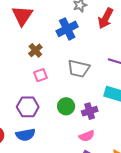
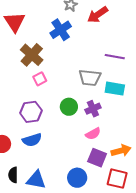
red arrow: (106, 18) -> (98, 15), turned 35
brown cross: (35, 50) -> (32, 55), size x1.6
gray trapezoid: (79, 69) -> (90, 78), moved

